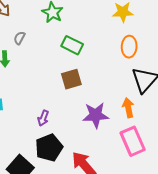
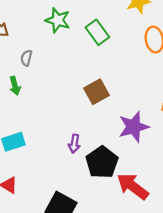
green rectangle: (72, 45) -> (97, 32), moved, turned 40
black pentagon: (49, 148) -> (102, 162), moved

